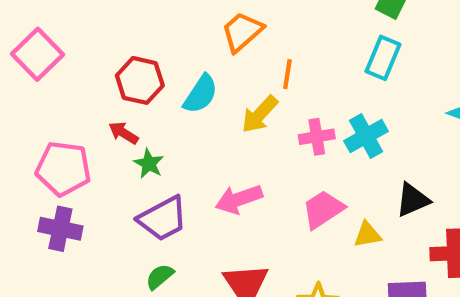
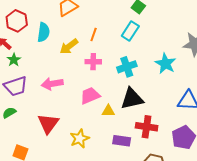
orange line: (287, 74) -> (94, 34), moved
cyan semicircle: (201, 94) -> (43, 32), turned -36
cyan cross: (366, 136) -> (127, 67), moved
black triangle: (413, 200) -> (132, 99), size x1.4

